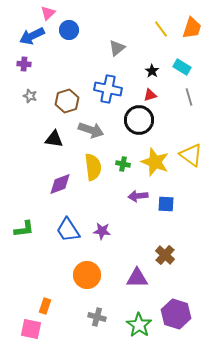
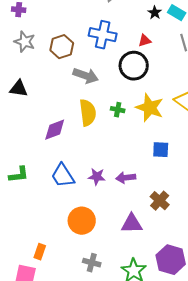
black star: (152, 71) -> (155, 13), moved
gray star: (30, 96) -> (25, 42), size x1.5
black triangle: (54, 139) -> (19, 89), moved
purple arrow: (138, 196) -> (126, 178), moved

